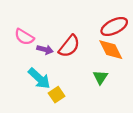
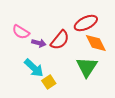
red ellipse: (114, 27) -> (86, 23), moved
green triangle: (100, 77) -> (87, 67), size x1.6

